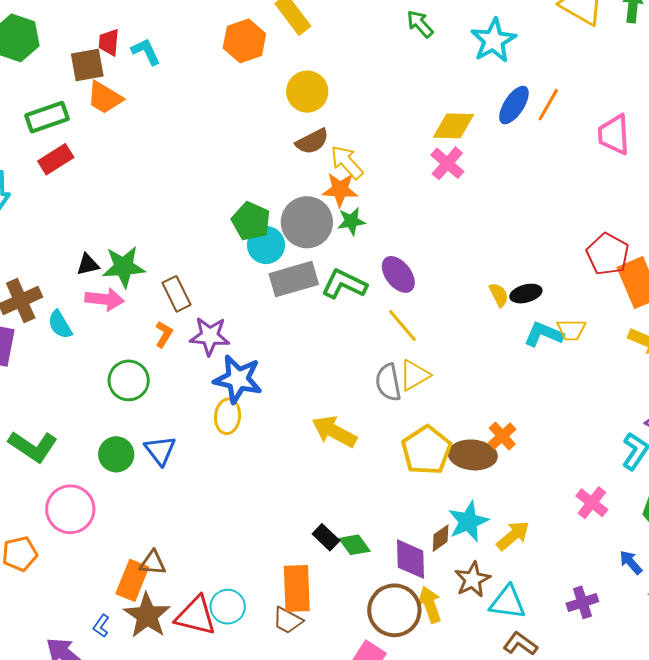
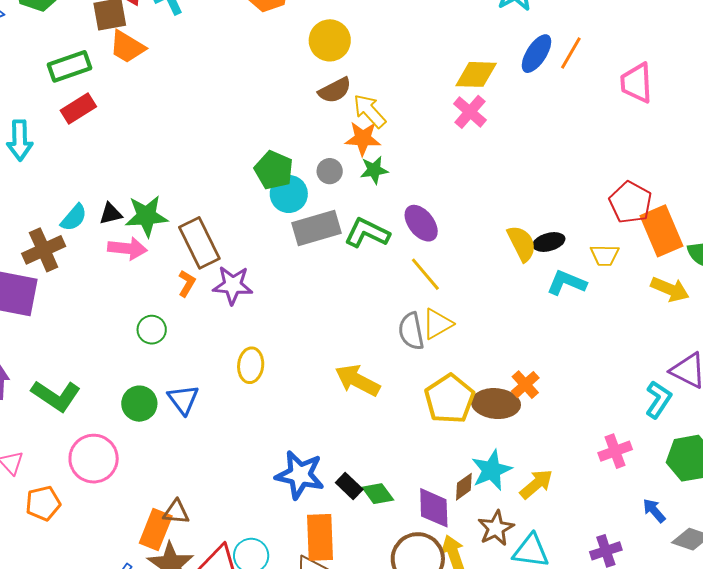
gray circle: (307, 222) -> (330, 171), size x0.5
brown rectangle: (177, 294) -> (199, 243), size x1.4
yellow semicircle: (499, 295) -> (522, 243), size x1.5
cyan semicircle: (60, 325) -> (74, 218), moved, turned -108
yellow trapezoid: (571, 330) -> (605, 255), moved
blue star: (238, 379) -> (300, 475), moved
green circle: (129, 380) -> (152, 330), size x0.7
pink cross: (592, 503) -> (615, 451), turned 32

